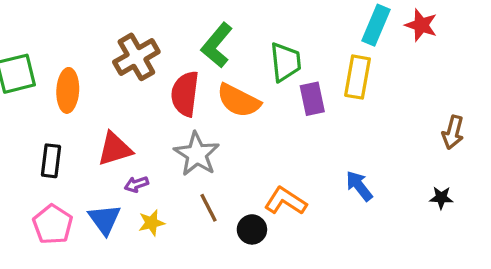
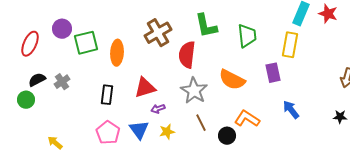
green L-shape: (217, 45) -> (206, 26), turned -52
purple rectangle: (312, 99) -> (273, 73), moved
orange semicircle: (239, 100) -> (232, 80), moved

